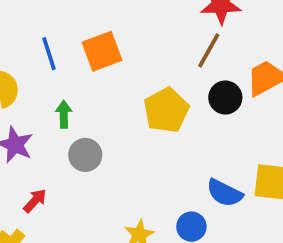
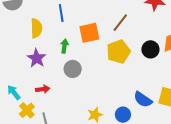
brown line: (209, 50) -> (120, 23), moved
orange square: (102, 51) -> (89, 33), moved
red arrow: (35, 201) -> (43, 89), turned 32

